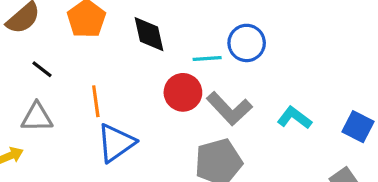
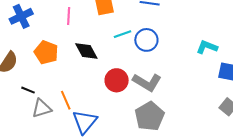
cyan line: (207, 58) -> (122, 34), moved
gray triangle: (37, 117) -> (42, 108), moved
cyan L-shape: (294, 118) -> (207, 47), moved

